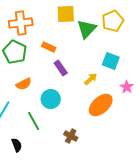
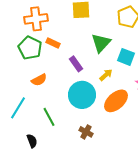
green triangle: (87, 29) -> (101, 43), moved
orange rectangle: (49, 47) -> (53, 43), moved
cyan circle: (51, 99) -> (82, 95), moved, size x1.4

